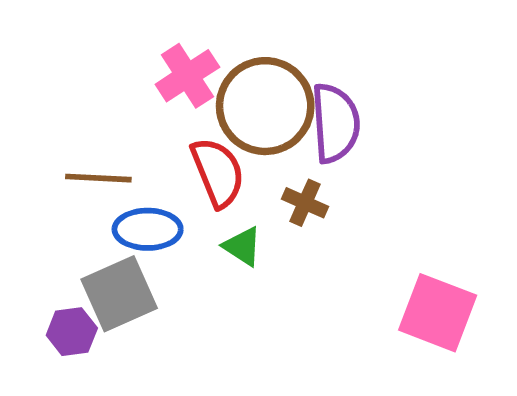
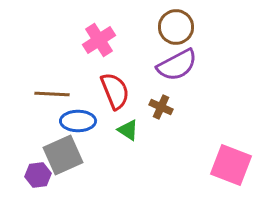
brown circle: (265, 106) -> (176, 27), moved, size x0.7
purple semicircle: (335, 123) -> (177, 65), turned 66

